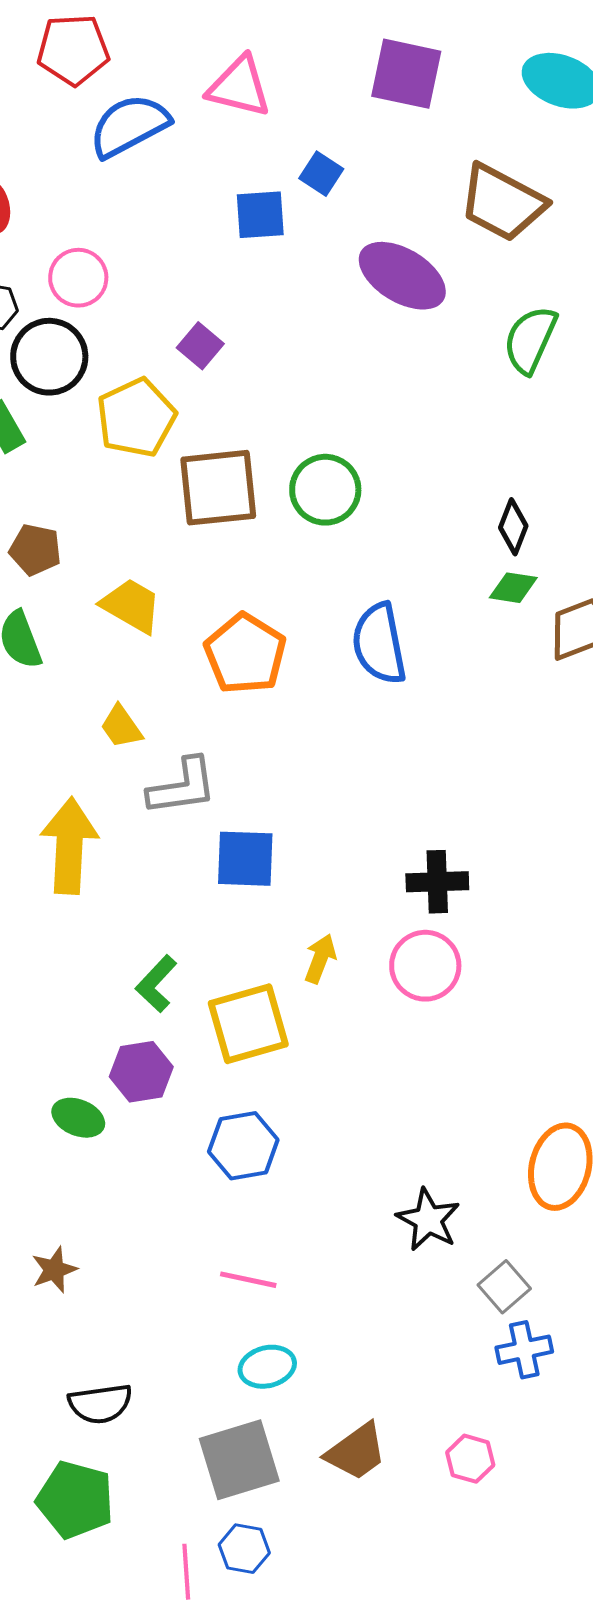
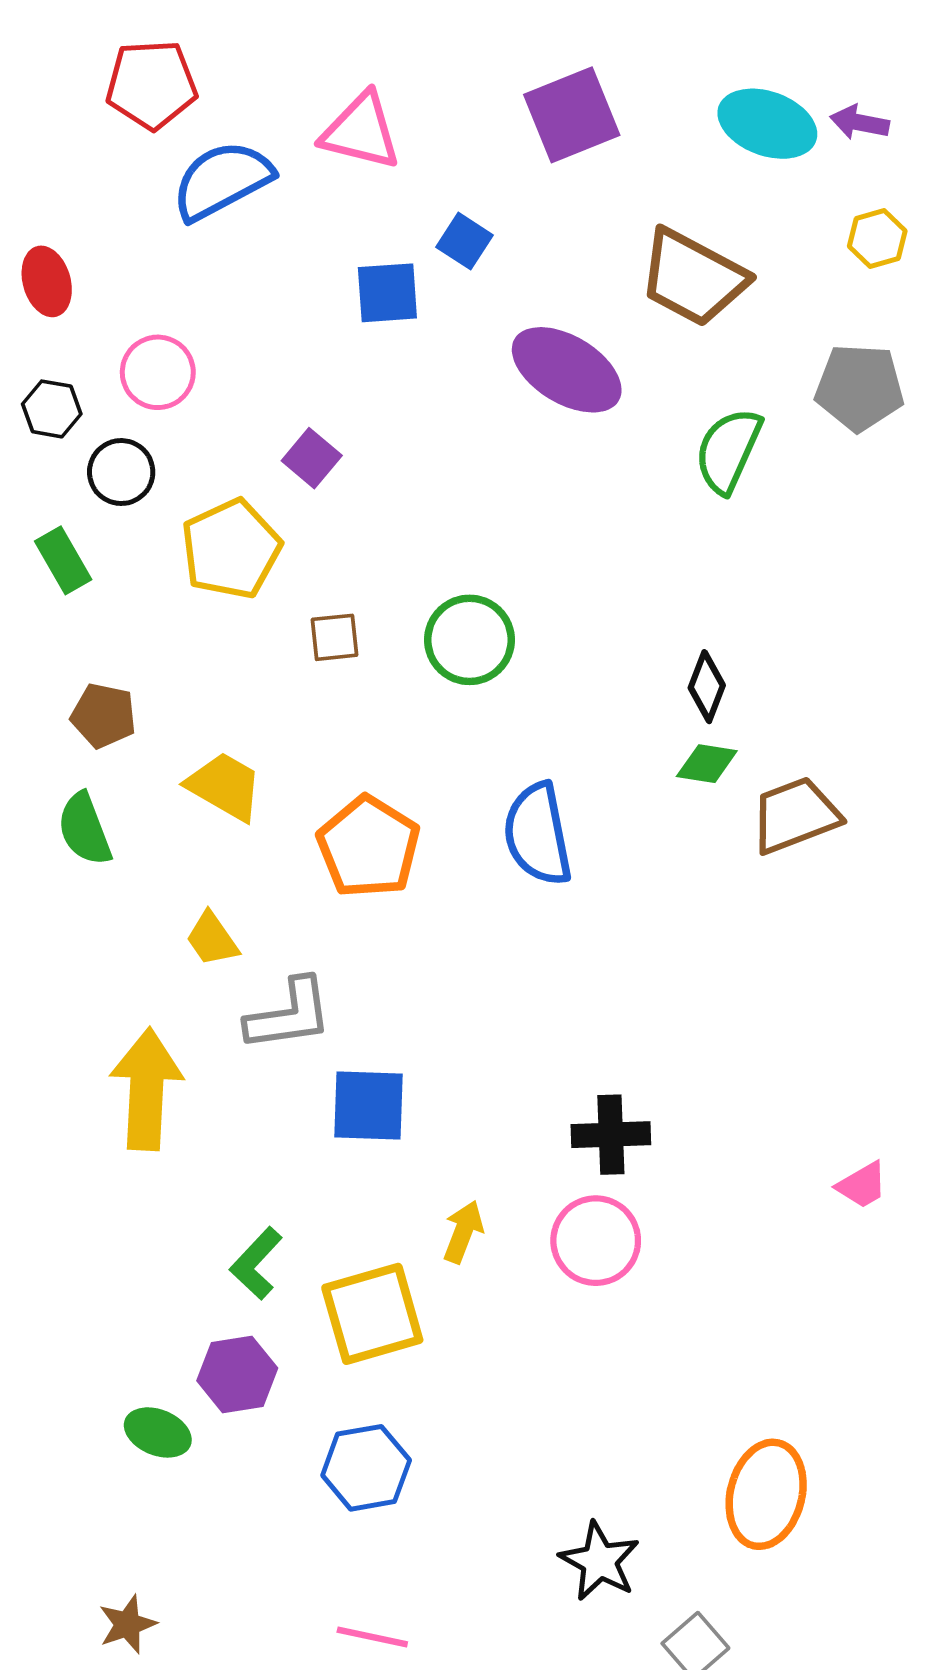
purple square: (406, 74) -> (572, 115), turned -34
black circle: (49, 357) -> (121, 472), size x0.7
brown square: (218, 488) -> (334, 637), size x0.5

